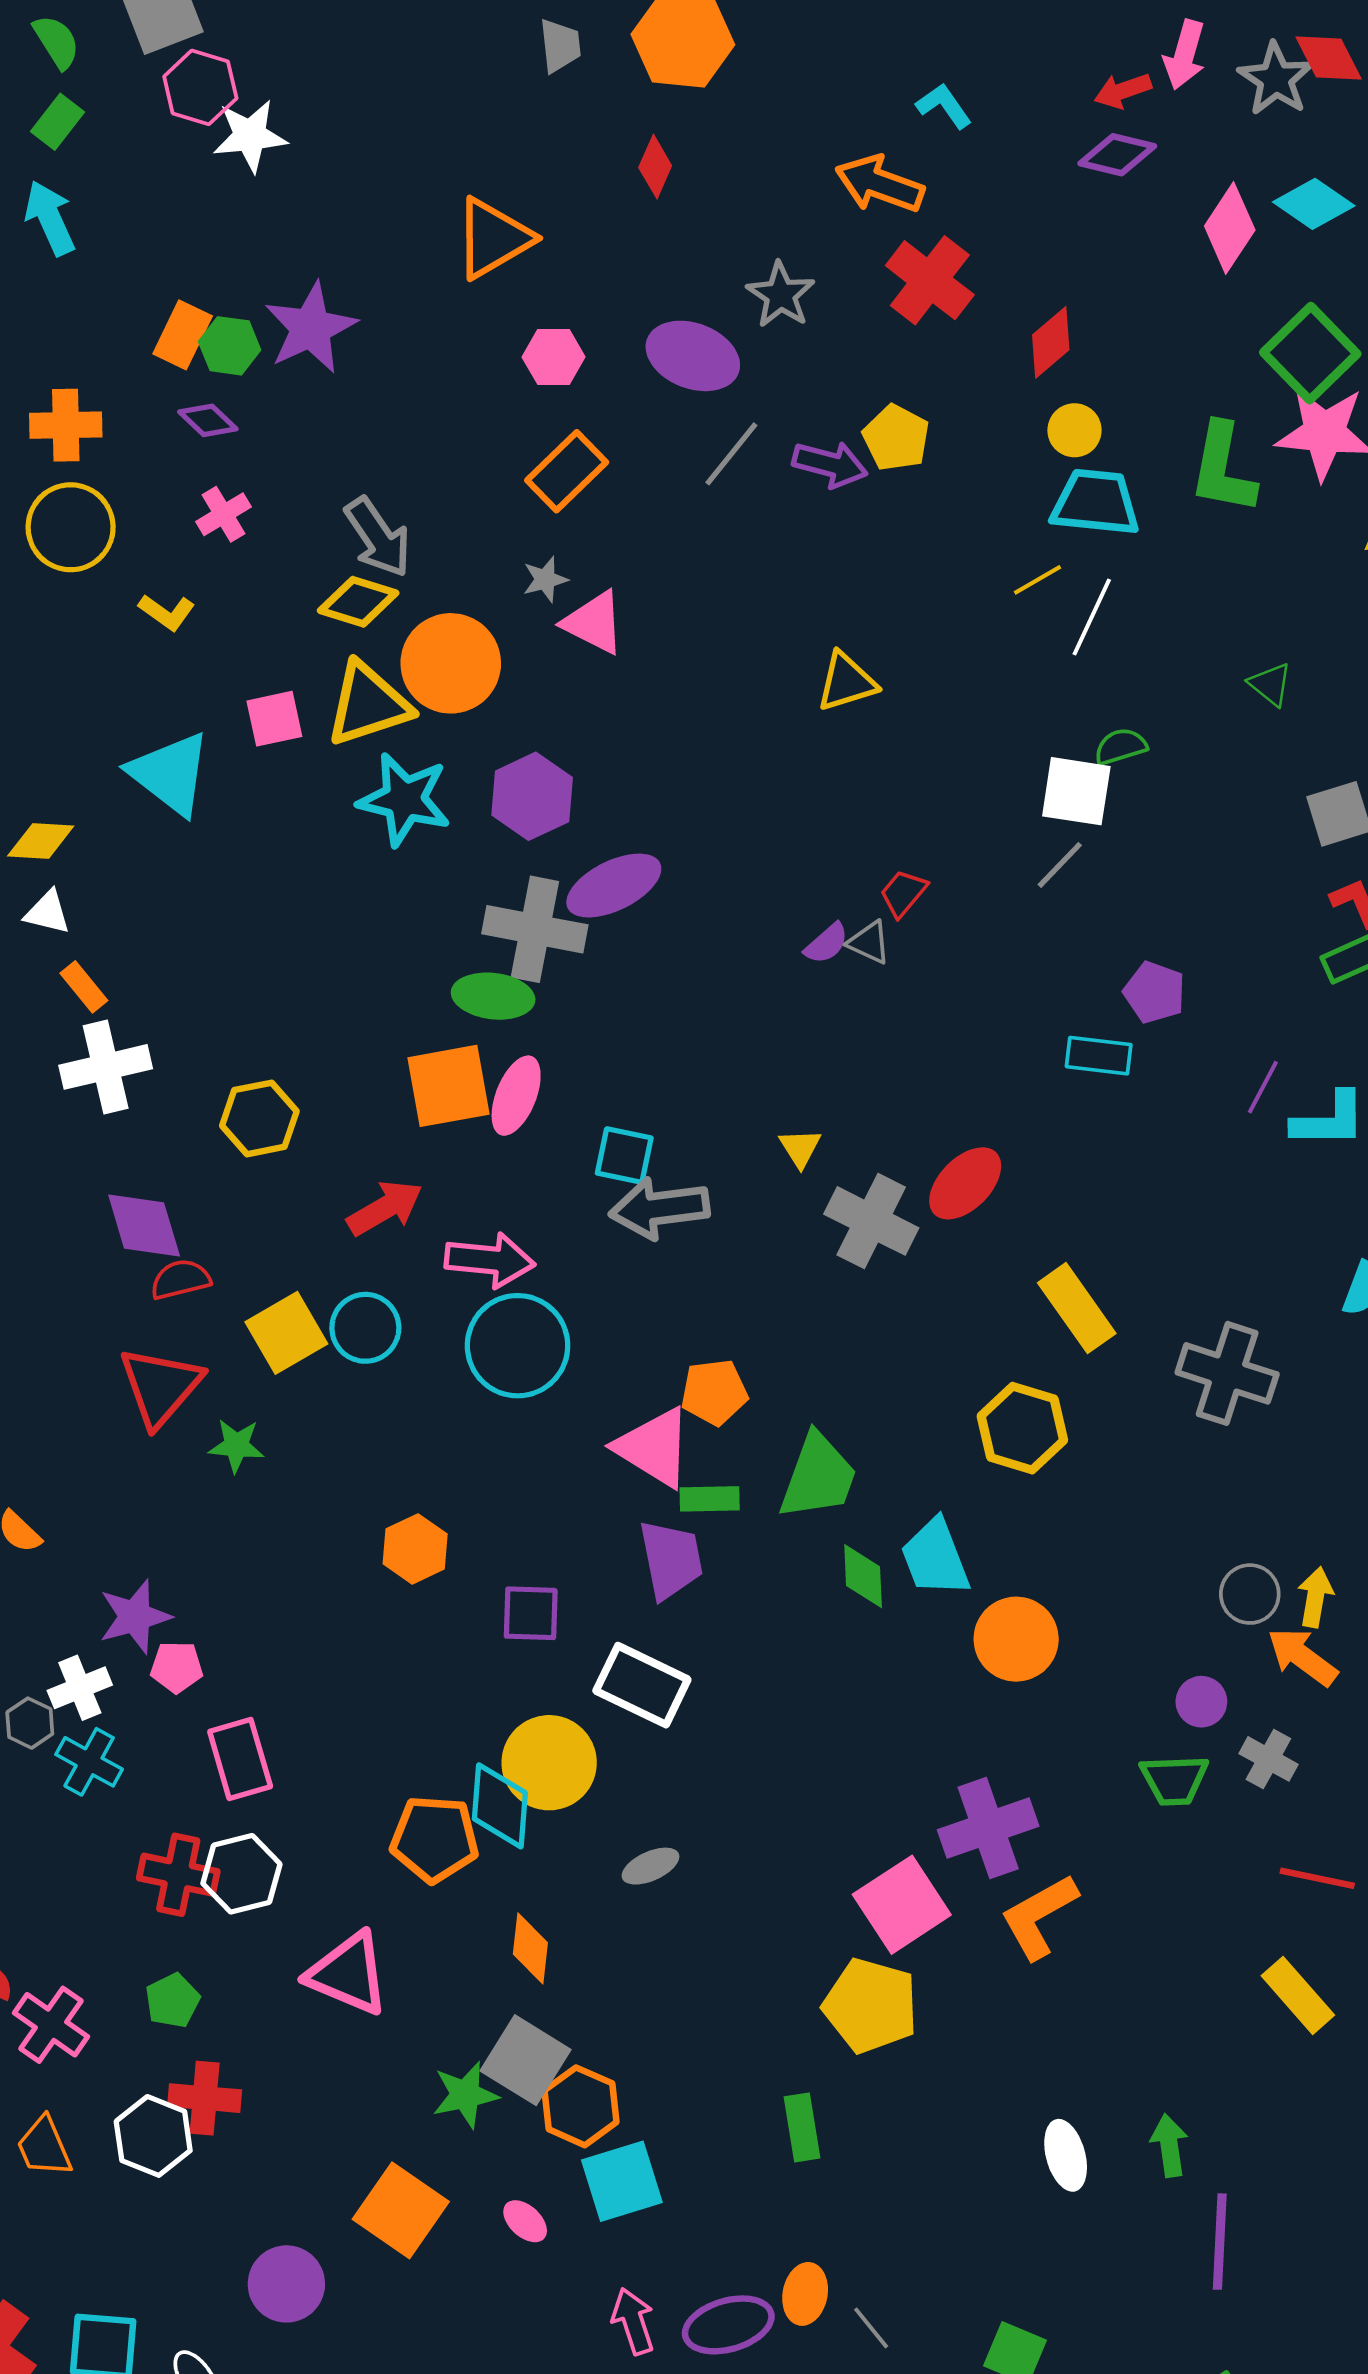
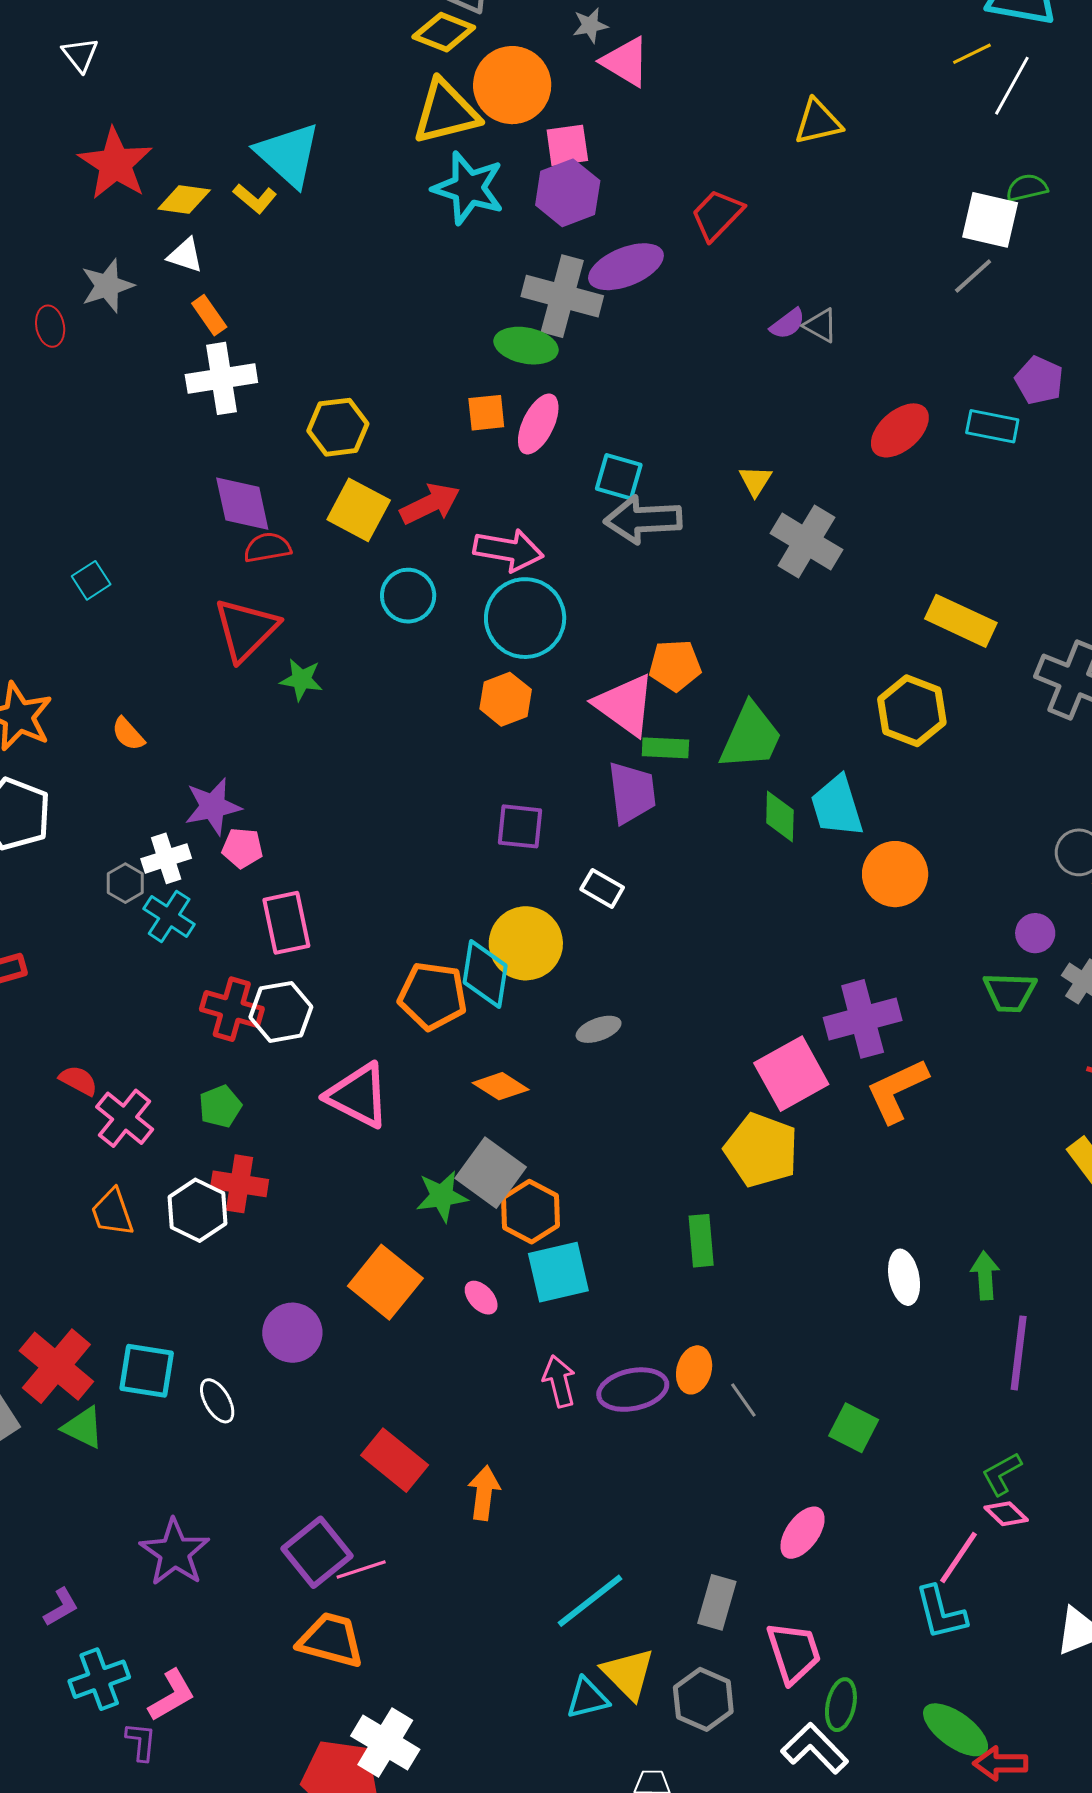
yellow L-shape: (167, 612) -> (255, 198), moved
pink square: (274, 719) -> (567, 145), moved
red trapezoid: (903, 893) -> (717, 215), moved, size x1.4
orange square: (448, 1086) -> (486, 413), size x0.6
red ellipse: (965, 1183) -> (900, 430), moved
yellow rectangle: (1077, 1308) -> (961, 621), turned -34
yellow square: (286, 1333) -> (359, 510), moved, turned -36
orange hexagon: (415, 1549) -> (506, 699), moved
white rectangle: (642, 1685) -> (602, 888), size x0.6
orange diamond: (530, 1948) -> (501, 1086), turned -68

